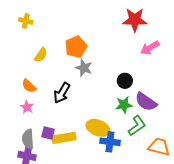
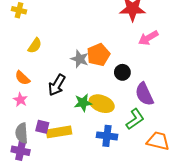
orange pentagon: (76, 47) -> (98, 55), moved
purple semicircle: (146, 102) -> (144, 94), turned 30
green star: (124, 105) -> (83, 103), moved
yellow ellipse: (98, 128) -> (102, 104), moved

